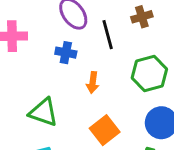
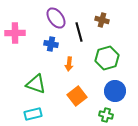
brown cross: (142, 17) -> (102, 20), turned 32

